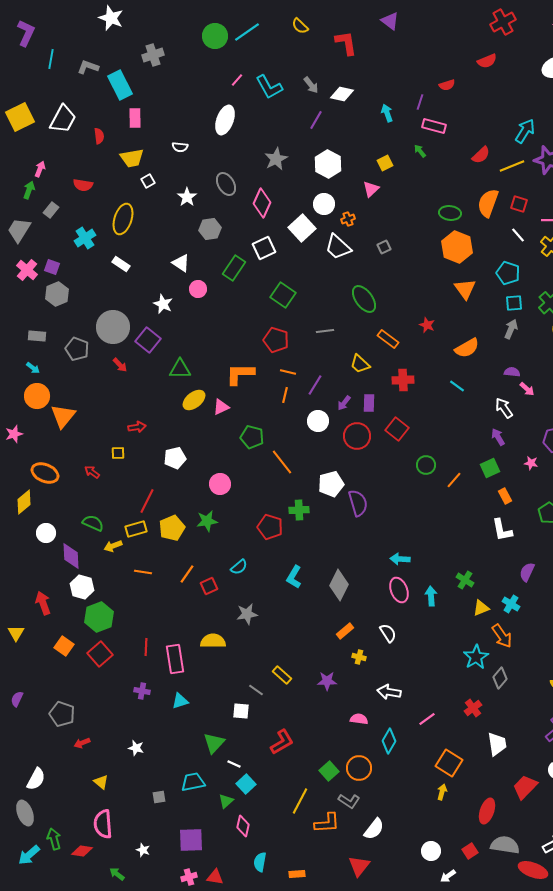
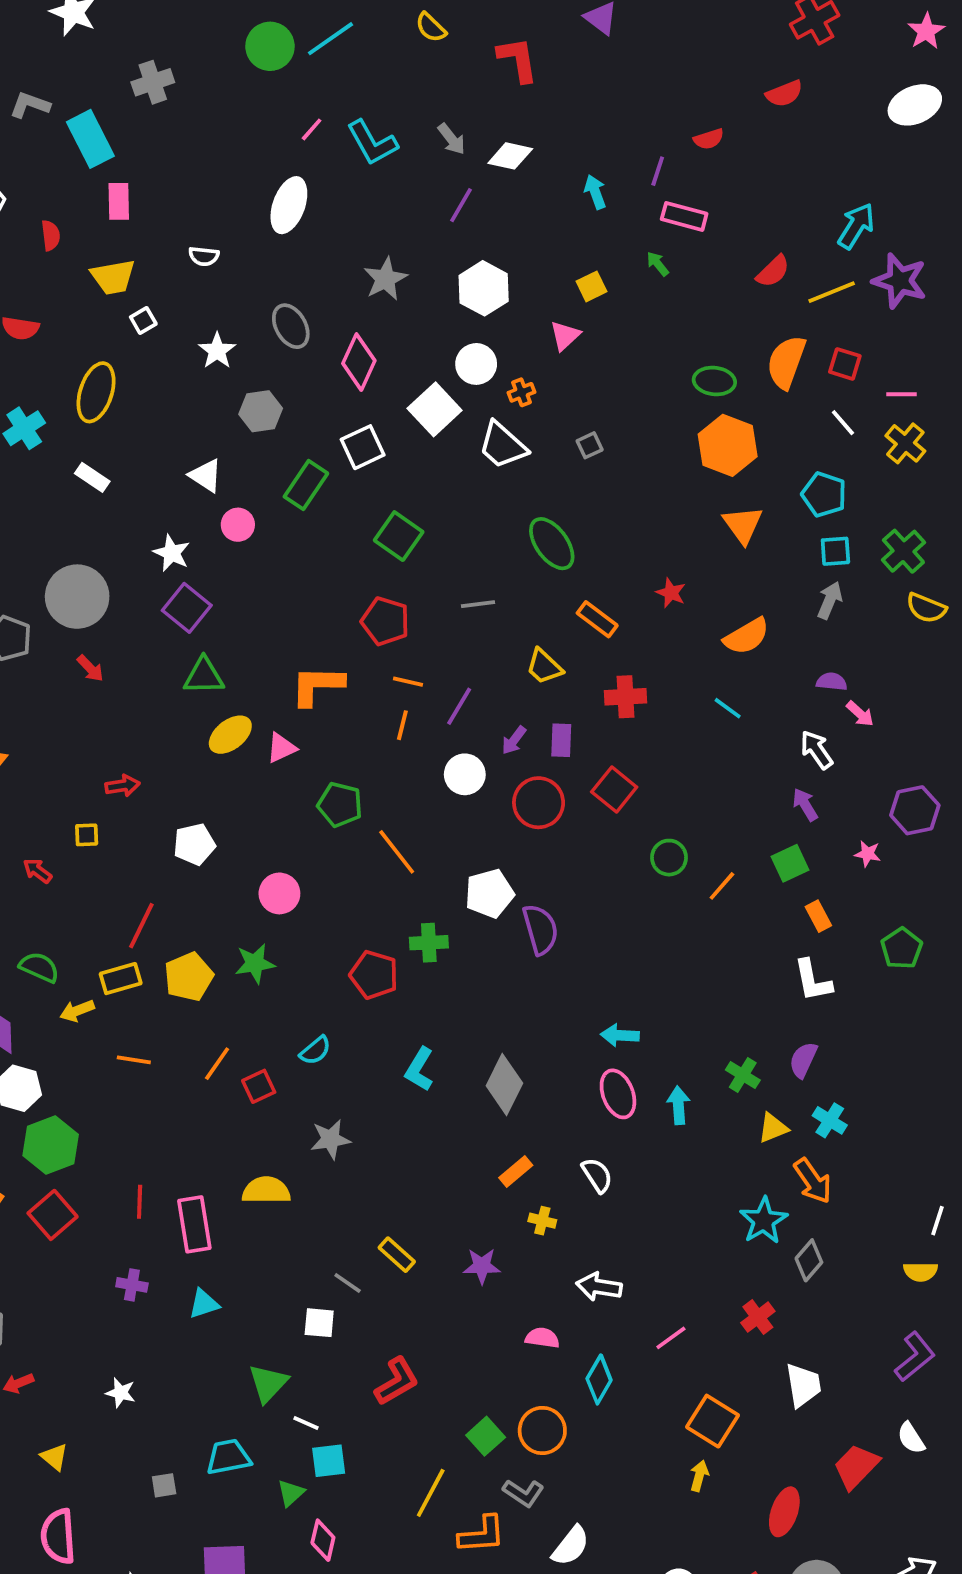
purple square: (148, 340) -> (187, 608), moved
purple semicircle: (527, 572) -> (803, 1060), moved
cyan square: (246, 784) -> (329, 1461), turned 36

